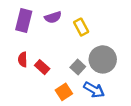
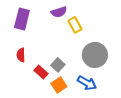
purple semicircle: (53, 17) -> (59, 12), moved
red rectangle: (42, 67) -> (41, 72), moved
gray square: (78, 67) -> (58, 65), moved

